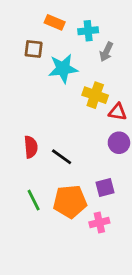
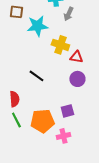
red semicircle: (31, 147) -> (14, 99), moved
black line: (62, 157) -> (36, 76), moved

